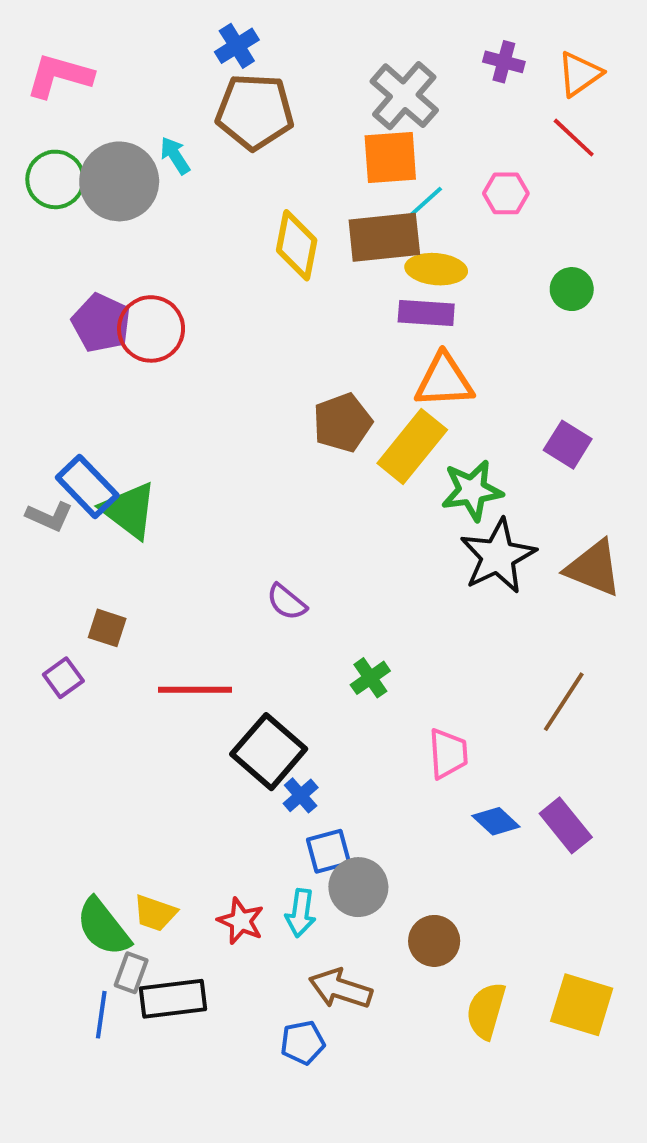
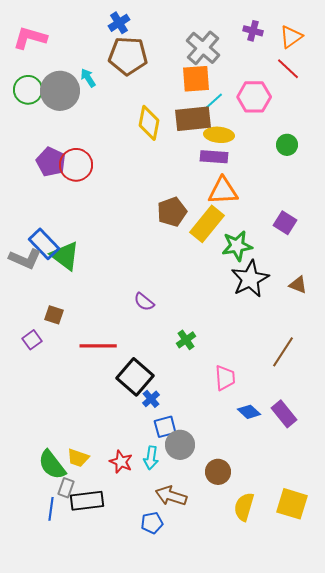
pink hexagon: (506, 193) -> (254, 97), size x1.5
gray L-shape: (49, 516) -> (25, 259), size x1.4
brown triangle: (594, 568) -> (298, 285), size x0.6

